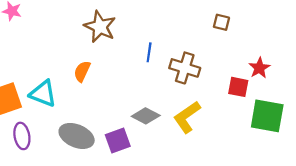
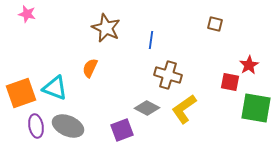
blue line: (149, 52) -> (151, 40), moved
brown cross: (185, 68) -> (168, 75), moved
gray ellipse: (77, 136) -> (68, 126), moved

